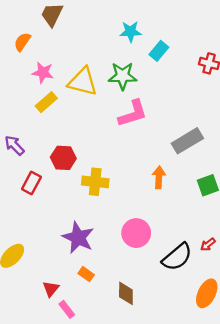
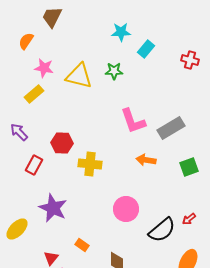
green star: (123, 76) -> (114, 71), size x0.7
yellow rectangle: (46, 102) -> (34, 94), moved
pink L-shape: (133, 114) -> (133, 121), moved, turned 88
orange arrow: (159, 177) -> (146, 160), turned -84
purple star: (78, 238) -> (53, 208), moved

